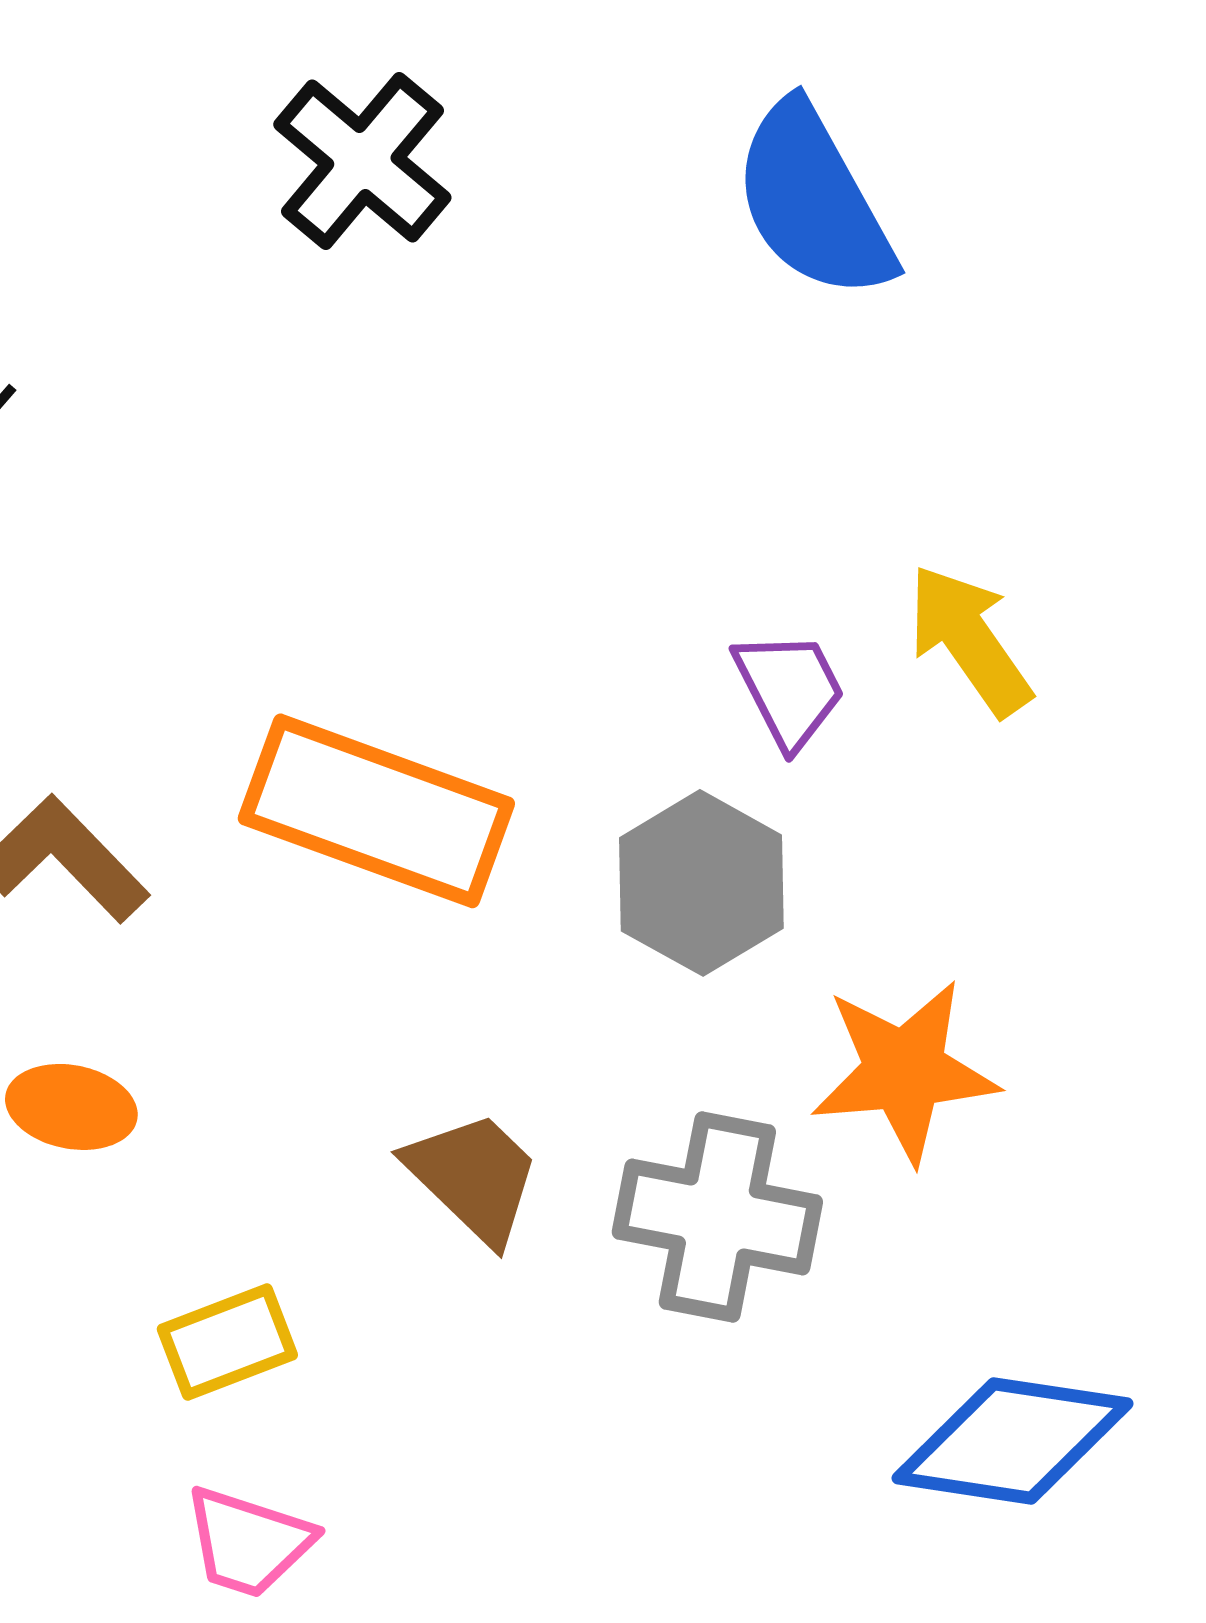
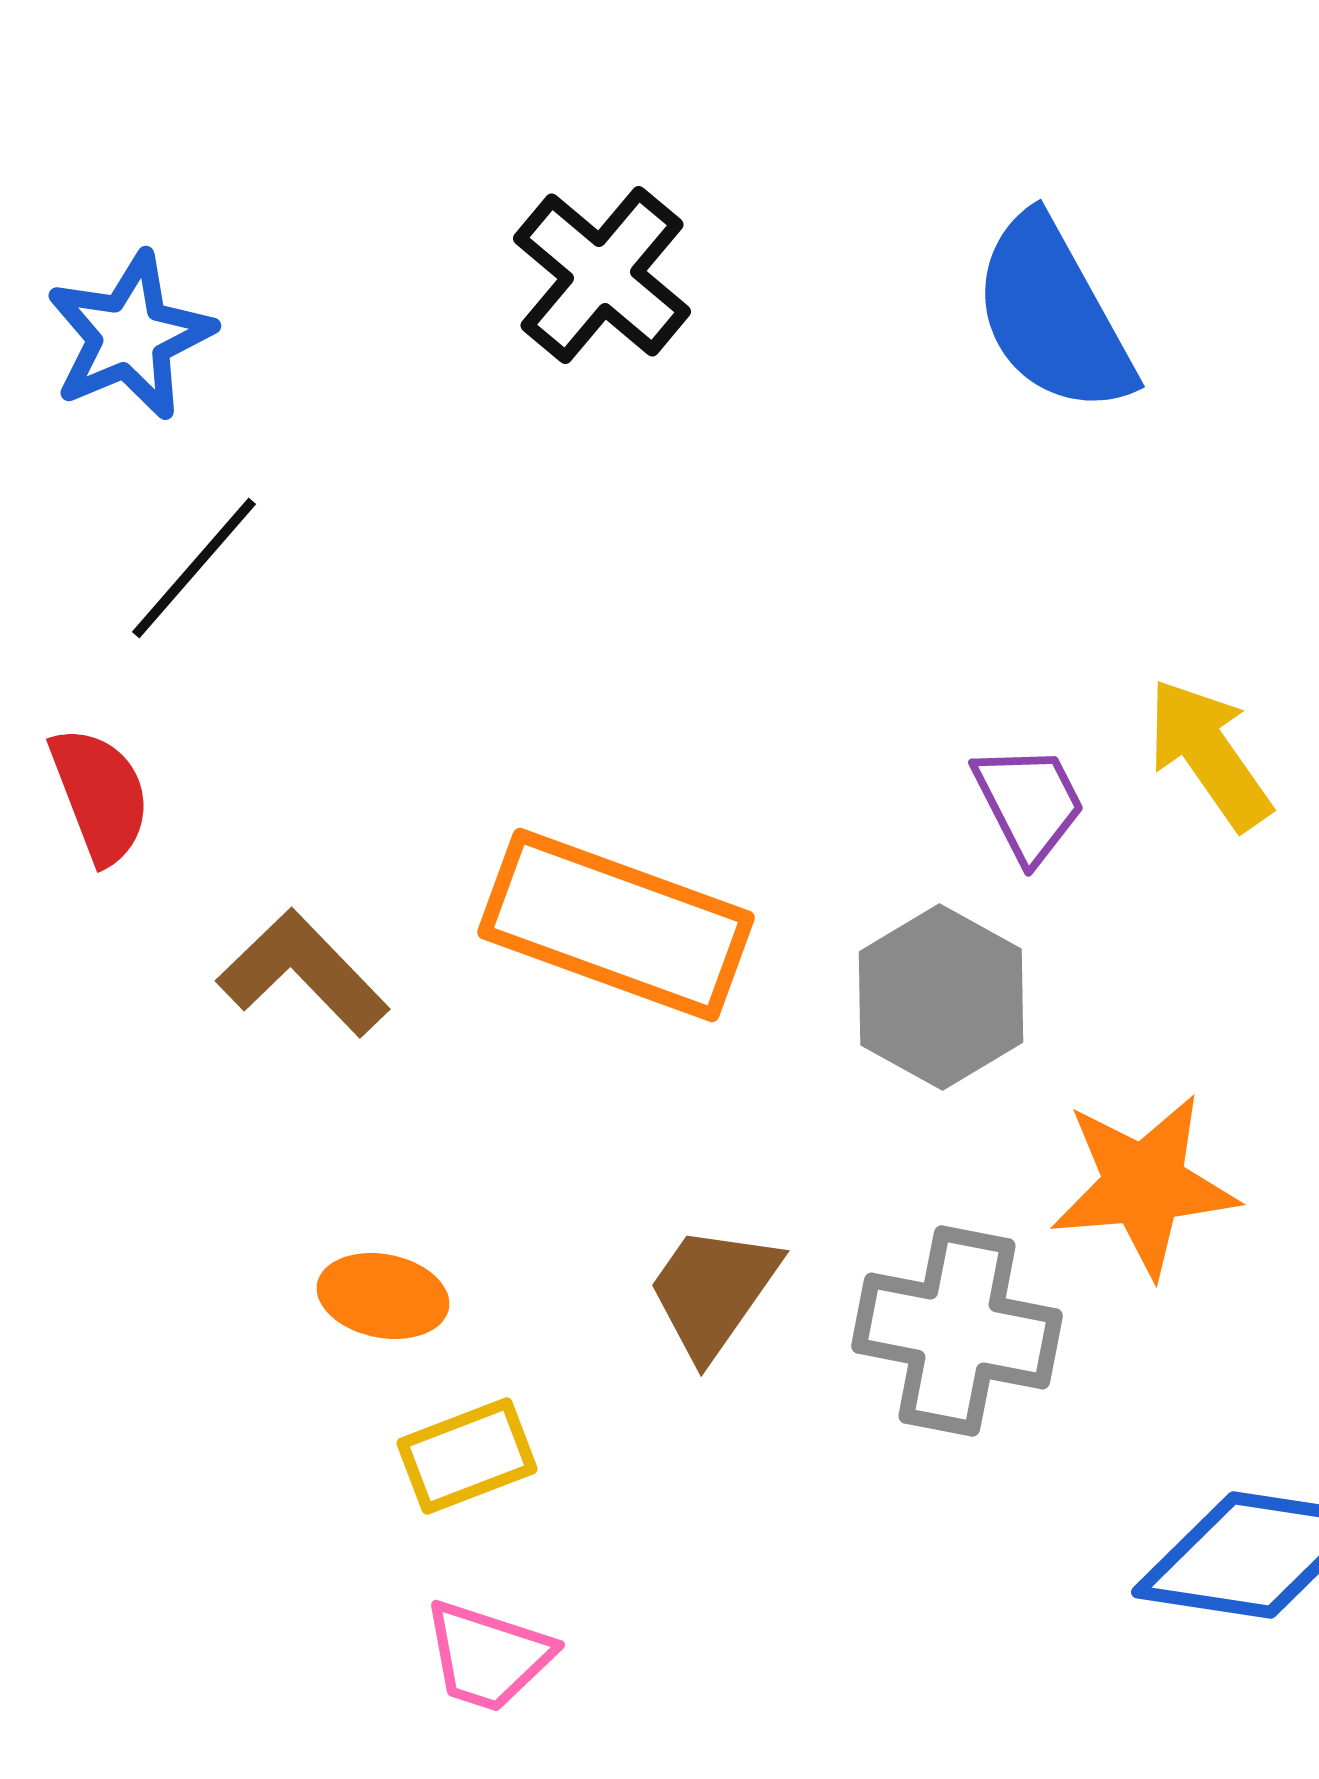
orange ellipse: (71, 1107) -> (383, 1296), moved
brown trapezoid: (473, 1177) -> (713, 1291), turned -99

